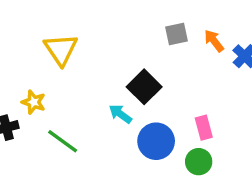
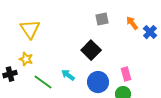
gray square: (177, 34) -> (102, 19), moved
yellow triangle: (61, 49) -> (30, 29), moved
cyan arrow: (120, 114) -> (68, 75), moved

